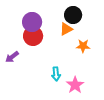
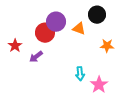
orange triangle: (66, 29) -> (79, 29), moved, turned 48
red circle: (33, 36) -> (45, 33), moved

